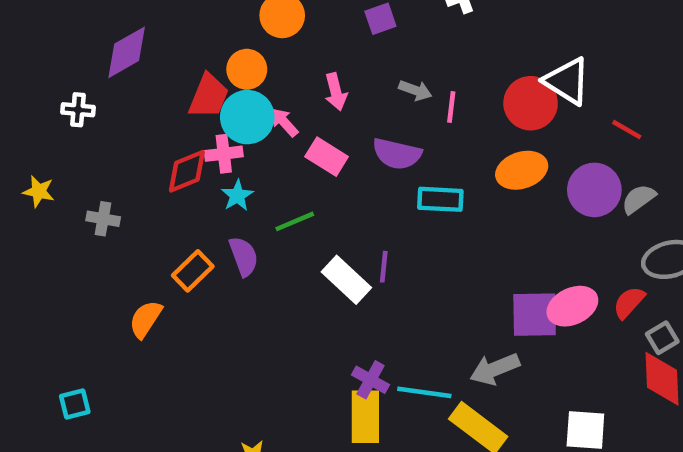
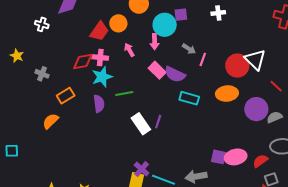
cyan circle: (247, 117) -> (165, 25), moved
pink rectangle: (327, 157) -> (157, 70), moved
cyan star: (237, 196) -> (102, 77), size x1.5
orange rectangle: (193, 271) -> (66, 96), moved
purple square: (535, 315) -> (218, 157), size x0.7

